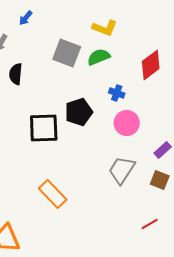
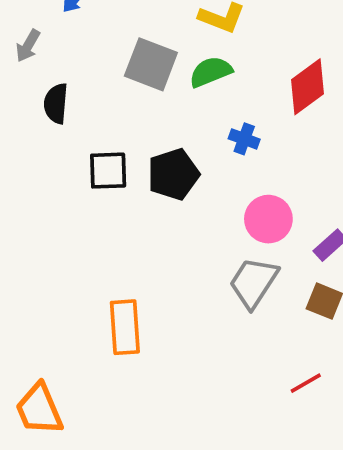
pink circle: (127, 123) -> (268, 219), moved
black square: (44, 128) -> (108, 171), moved, size x0.7
orange rectangle: (53, 194) -> (125, 327), turned 40

